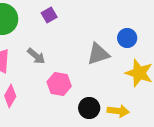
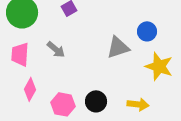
pink hexagon: (59, 84) -> (63, 104), moved
black circle: (89, 108) -> (96, 101), moved

